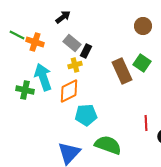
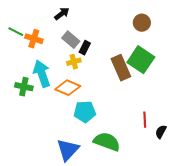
green square: (142, 63) -> (141, 60), size x1.5
orange diamond: (69, 91) -> (68, 88), turned 50

